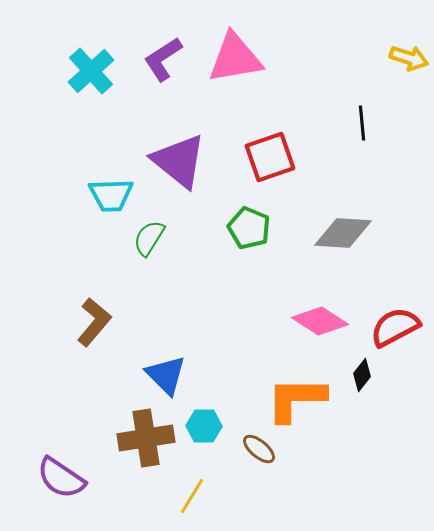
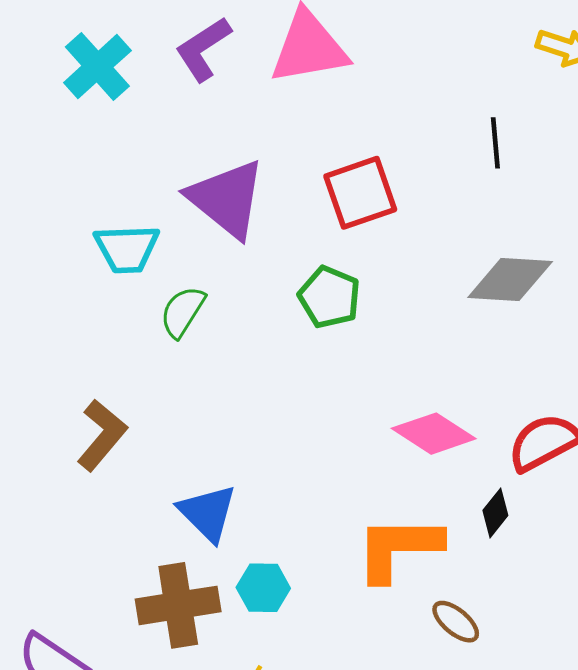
gray diamond: (343, 233) -> (510, 279), moved
brown ellipse: (259, 449) -> (456, 622), moved

